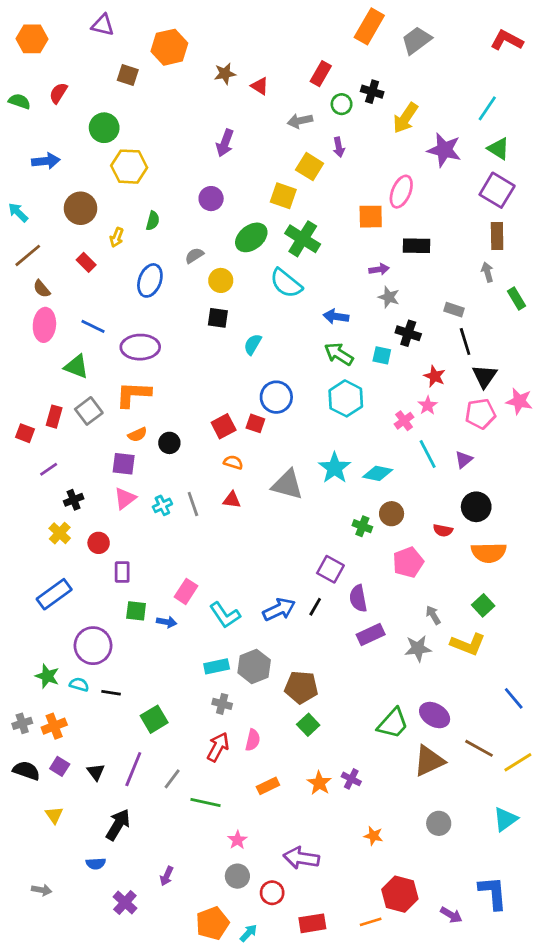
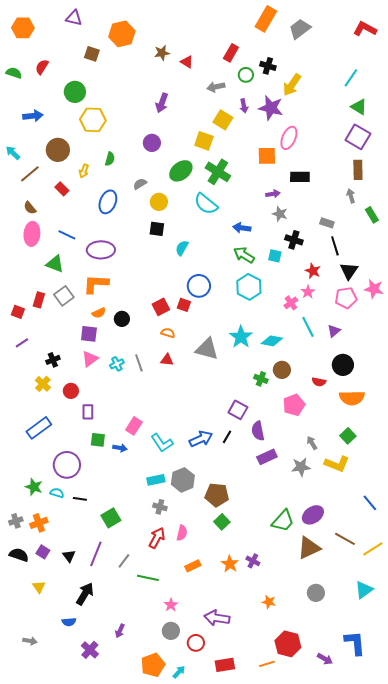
purple star: (444, 150) -> (271, 108), moved
brown line: (28, 255) -> (30, 174), moved
purple line: (49, 469) -> (22, 343), moved
purple ellipse: (435, 715) -> (313, 515), turned -65

